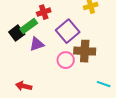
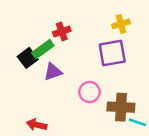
purple square: (68, 31) -> (112, 53), moved, turned 30
brown cross: (85, 51) -> (121, 107), moved

